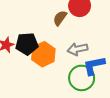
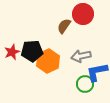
green circle: (82, 78) -> (85, 84), size x0.7

